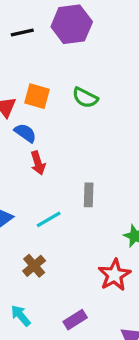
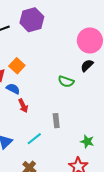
orange square: (37, 96) -> (17, 66), turned 35
green semicircle: (85, 98) -> (66, 82), moved

